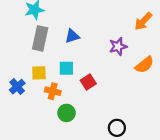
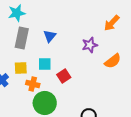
blue triangle: (72, 36) -> (50, 36), turned -32
green circle: (66, 113) -> (45, 103), size x1.5

